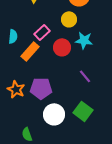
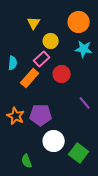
yellow circle: (69, 19) -> (51, 41), moved
cyan star: (84, 40) -> (84, 49), moved
green square: (83, 111) -> (79, 153), moved

